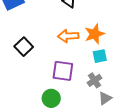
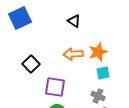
purple square: (63, 71) -> (55, 87), moved
gray cross: (95, 80) -> (98, 96), turned -32

